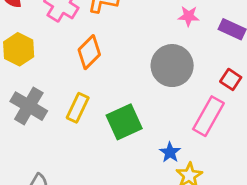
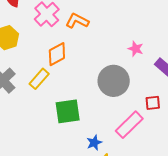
red square: (231, 79) -> (153, 103), turned 35
yellow rectangle: (78, 108) -> (39, 79), moved

